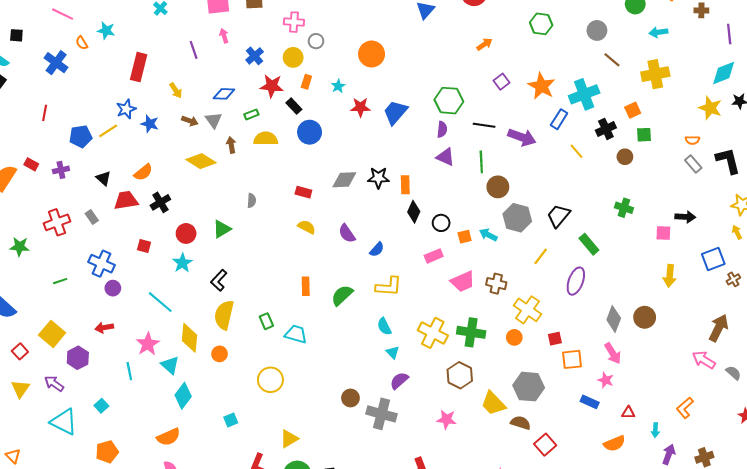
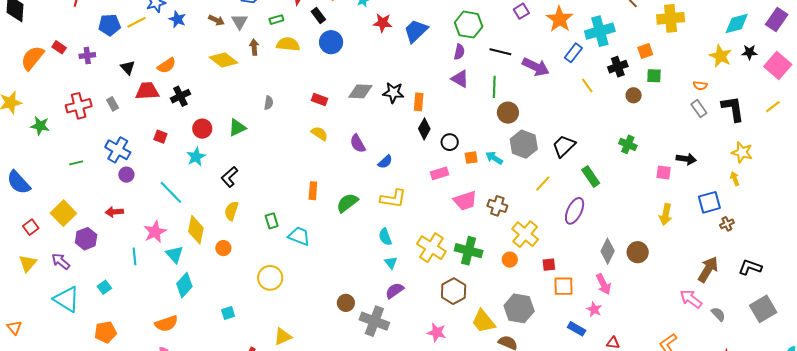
yellow semicircle: (224, 315) -> (231, 211), size x0.7

